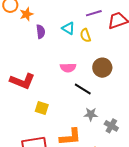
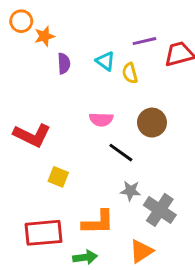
gray cross: (111, 126) -> (160, 210), size x1.5

